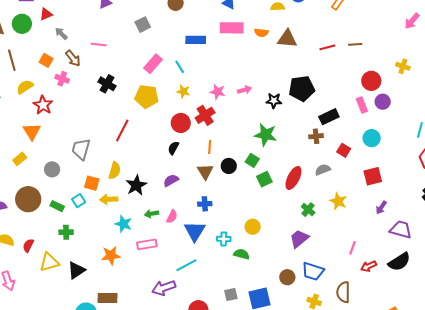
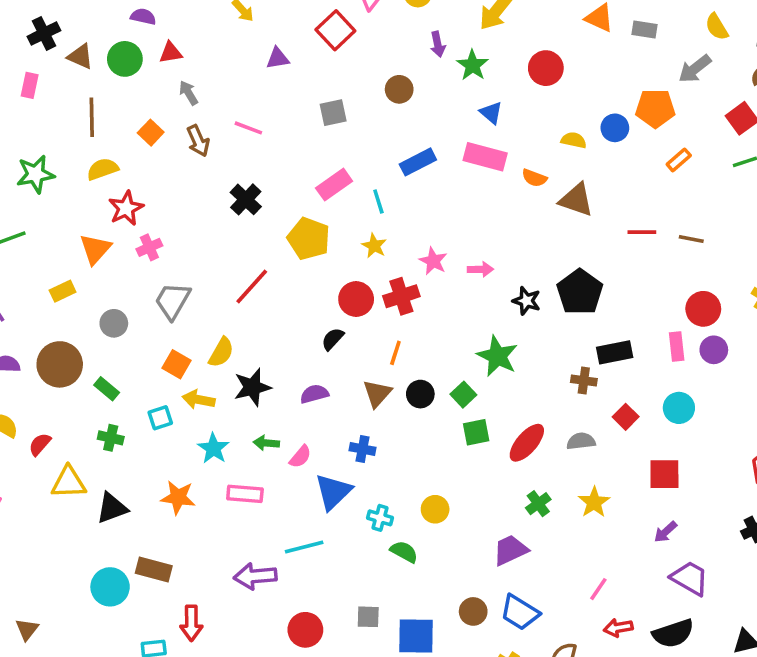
blue rectangle: (196, 40) -> (418, 162), turned -42
pink cross: (62, 79) -> (149, 247), moved, turned 32
black pentagon: (302, 88) -> (580, 292), turned 30
cyan square: (79, 201) -> (160, 418), moved

